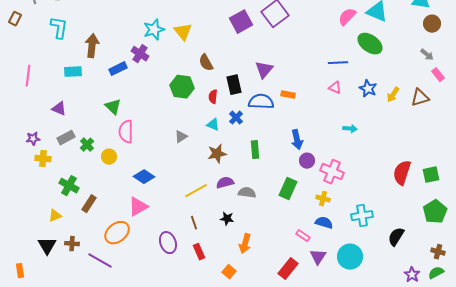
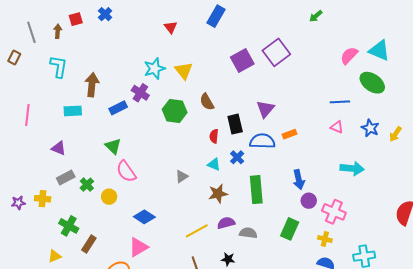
green hexagon: (182, 87) -> (175, 111), moved
orange rectangle: (288, 95) -> (290, 134), turned -32
cyan arrow: (350, 129) -> (352, 168), size x1.6
pink semicircle: (126, 132) -> (126, 171), turned -35
purple star: (33, 139) -> (18, 203), moved
green rectangle: (255, 150) -> (256, 190), size x1.5

